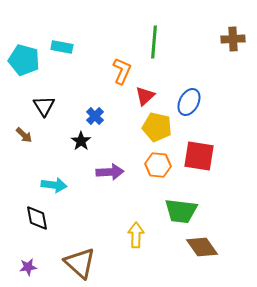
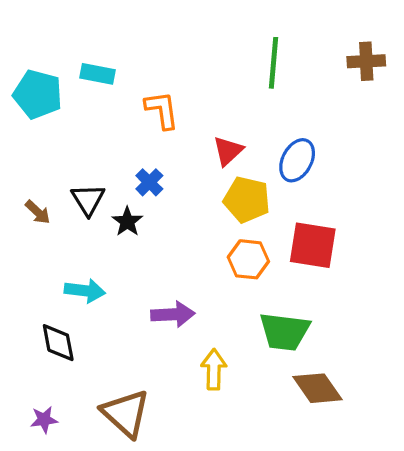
green line: (154, 42) -> (274, 63), moved
orange L-shape: (122, 71) -> (162, 110), moved, turned -32
black triangle: (44, 106) -> (88, 200), moved
purple arrow: (110, 172) -> (173, 314), moved

